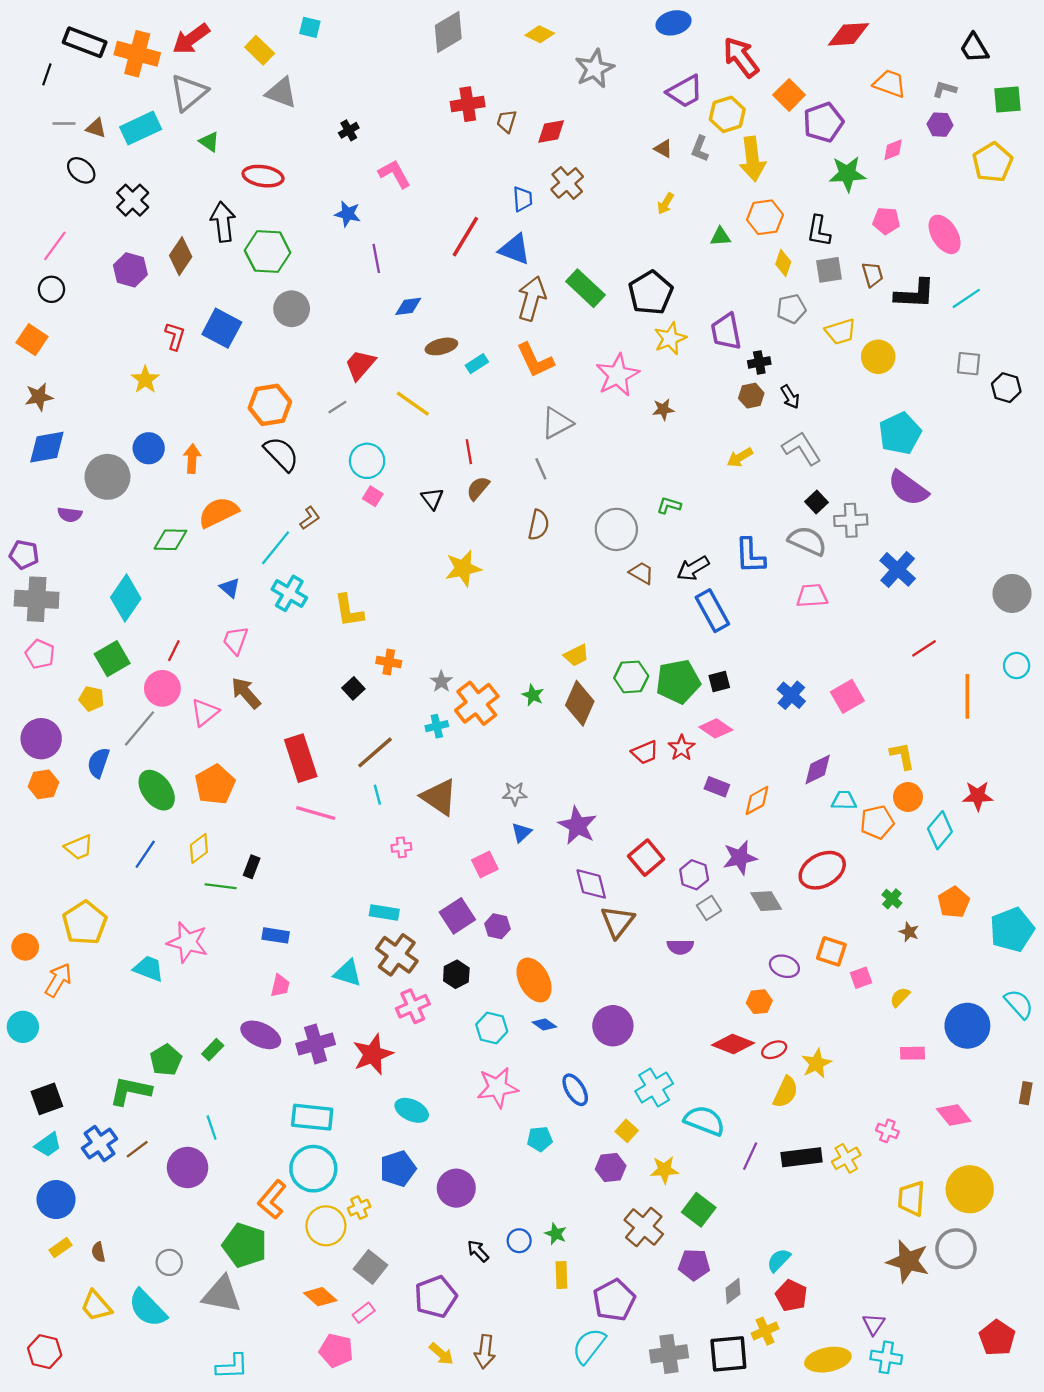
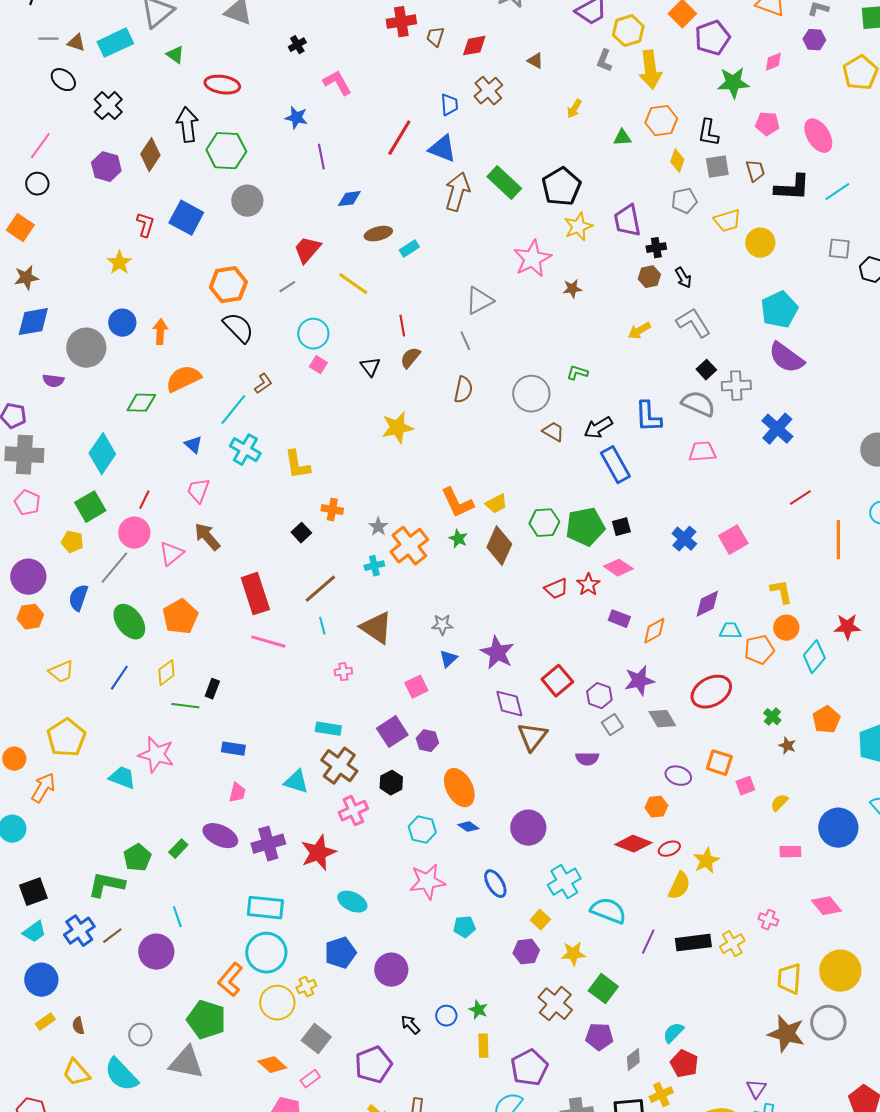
brown triangle: (663, 149) -> (535, 61), moved
orange L-shape: (535, 360) -> (457, 503), moved

